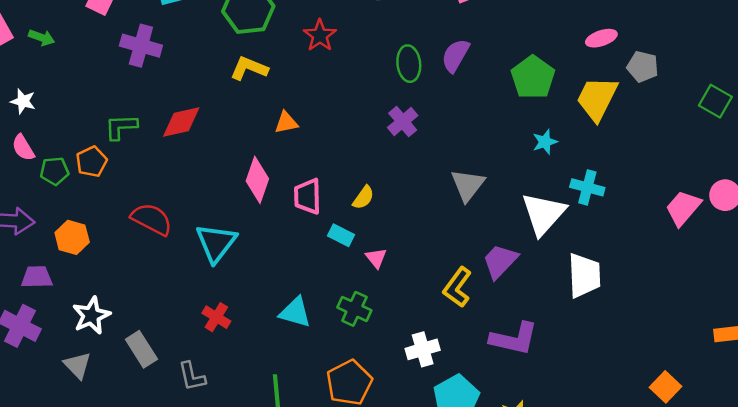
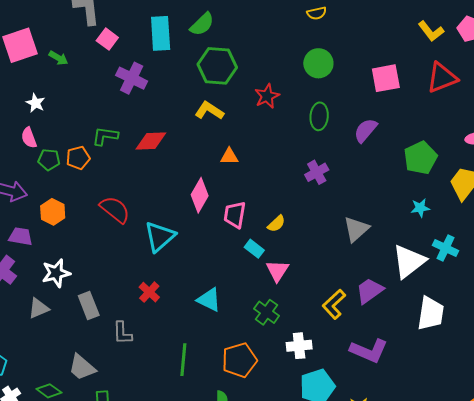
green ellipse: (409, 64) -> (319, 116), moved
pink triangle: (376, 258) -> (277, 271), size x1.4
green cross: (354, 309) -> (267, 312), moved
gray triangle: (77, 365) -> (38, 308), turned 40

